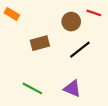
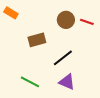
red line: (94, 13) -> (87, 22), moved
black line: (80, 50) -> (63, 58), moved

